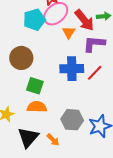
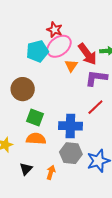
blue cross: (72, 69) -> (70, 126), moved
black triangle: (28, 137) -> (26, 169), size x0.6
orange arrow: (53, 140) -> (51, 172), turned -120

